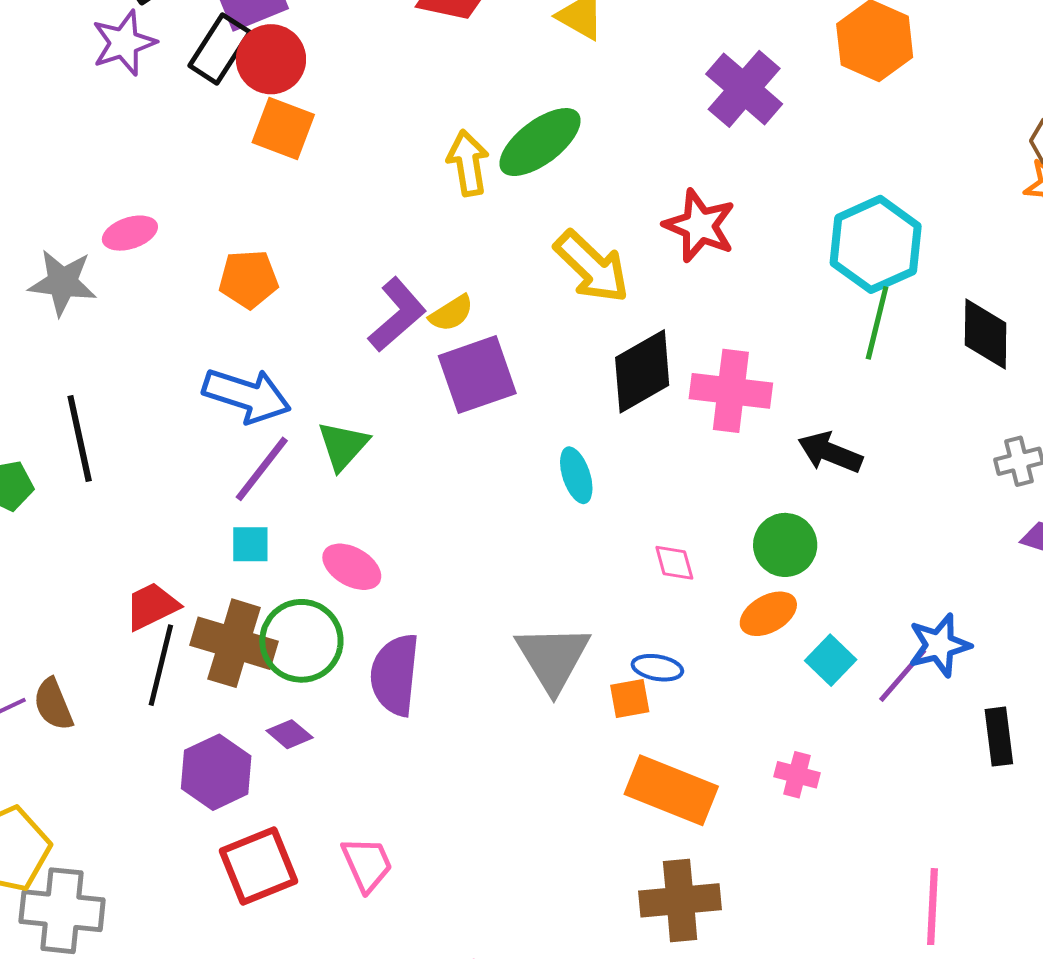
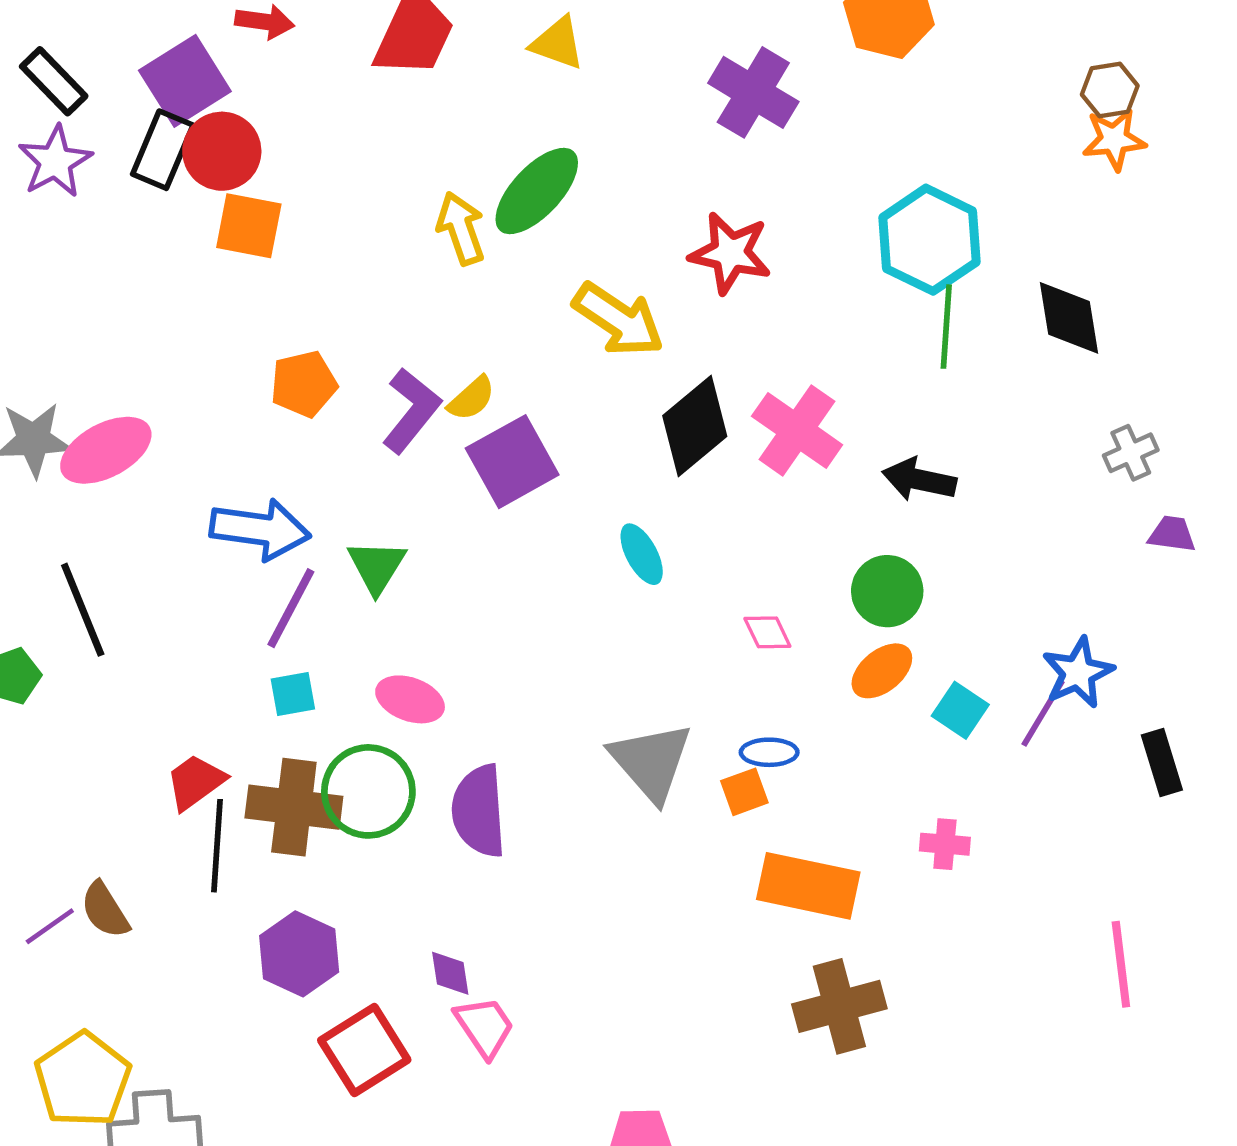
pink ellipse: (130, 233) -> (106, 450), moved, size x1.5
orange pentagon: (249, 279) -> (304, 384), moved
pink cross: (731, 391) -> (797, 430), turned 38
purple diamond: (290, 734) -> (450, 973), moved, turned 51

